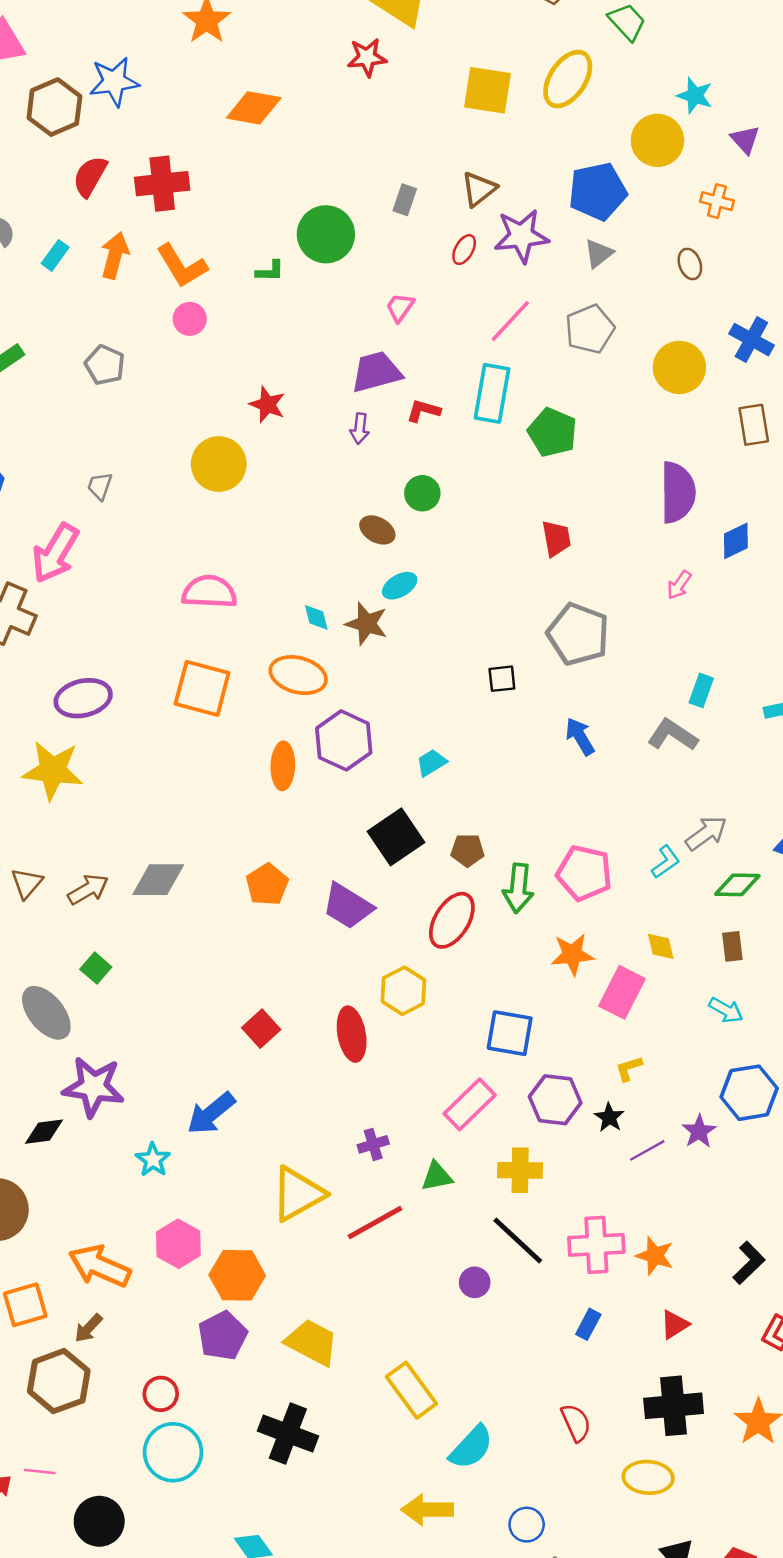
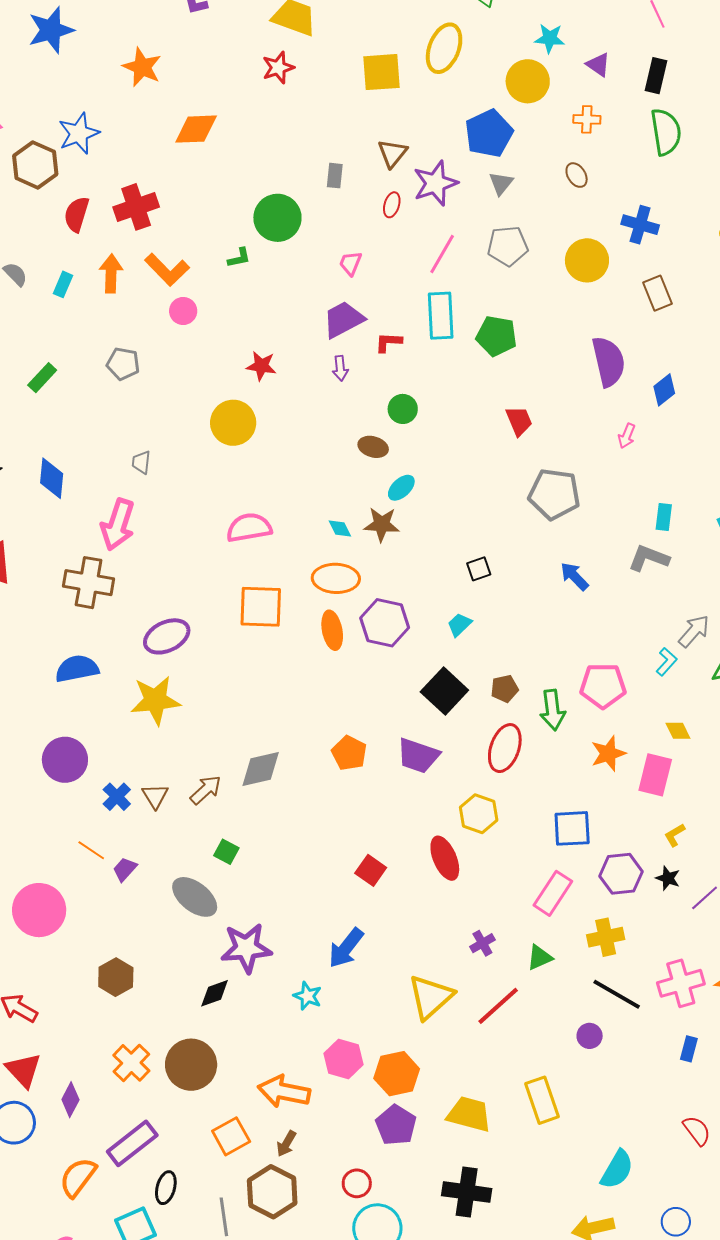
gray pentagon: (590, 329) -> (508, 246), turned 30
black square: (502, 679) -> (479, 569), moved
orange ellipse: (283, 766) -> (332, 630), moved
yellow rectangle: (411, 1390) -> (542, 1100), moved, turned 30

